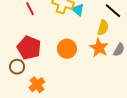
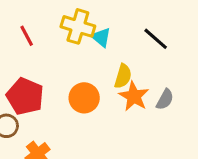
yellow semicircle: (103, 28) -> (123, 76), moved

